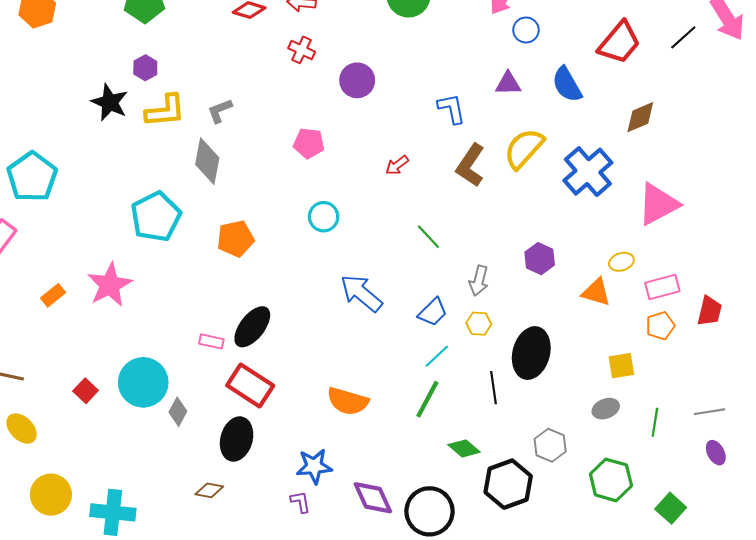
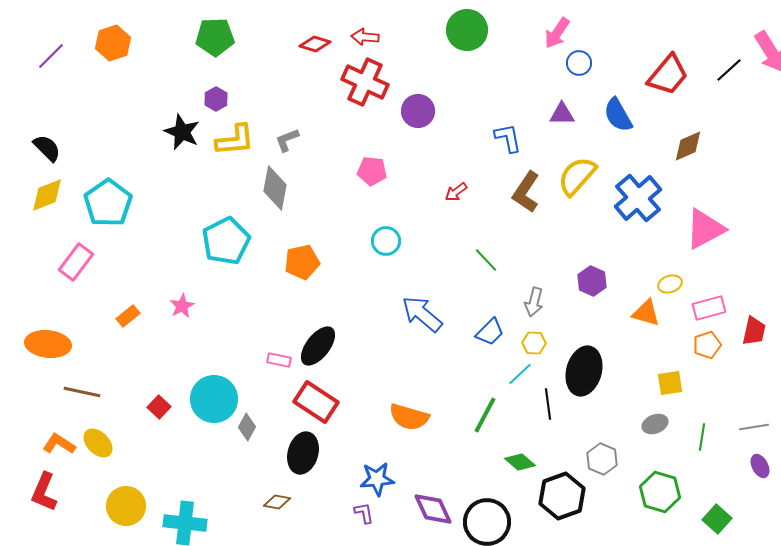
red cross: (302, 50) -> (365, 82), size x1.8
pink star: (110, 285) -> (182, 306), size x0.6
cyan line: (437, 356) -> (520, 374), moved

